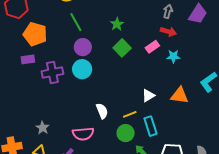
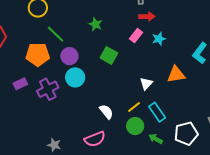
orange pentagon: (35, 34) -> (38, 54), moved
green square: (122, 48) -> (109, 55), moved

